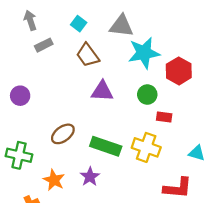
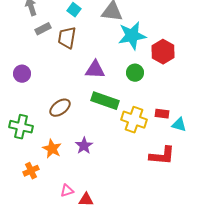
brown trapezoid: (88, 55) -> (67, 38), moved, turned 45
red rectangle: (164, 117) -> (162, 114), moved
green rectangle: (106, 146) -> (105, 101), moved

